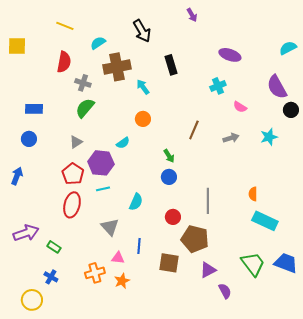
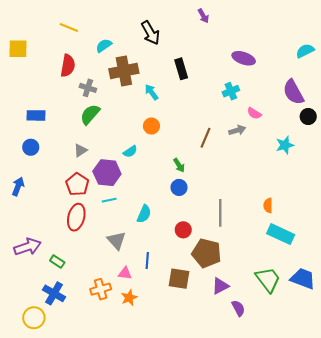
gray arrow: (231, 138) -> (237, 130), moved
blue cross: (51, 277) -> (54, 293), size x1.5

